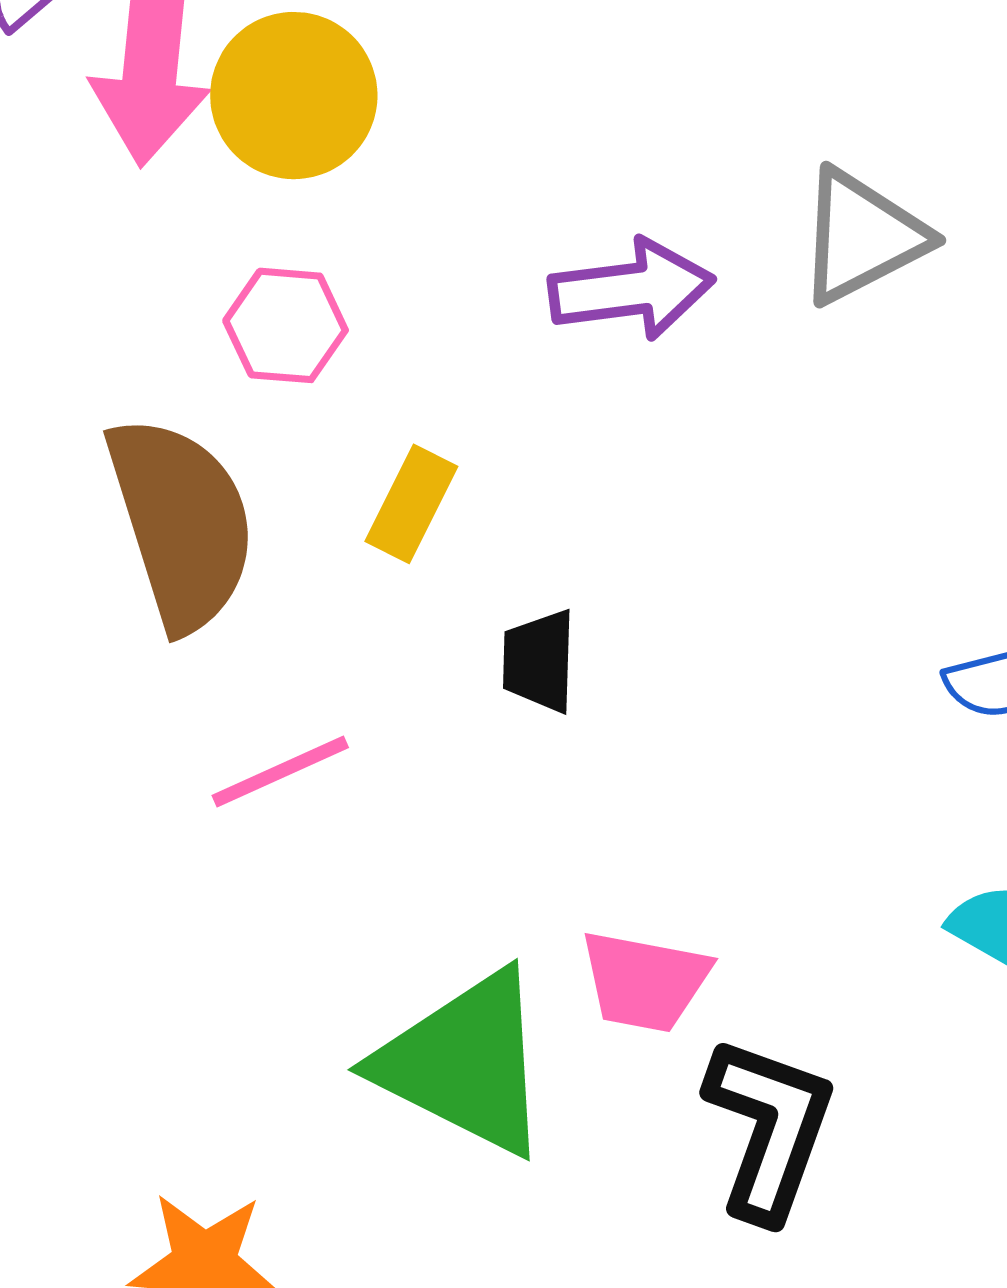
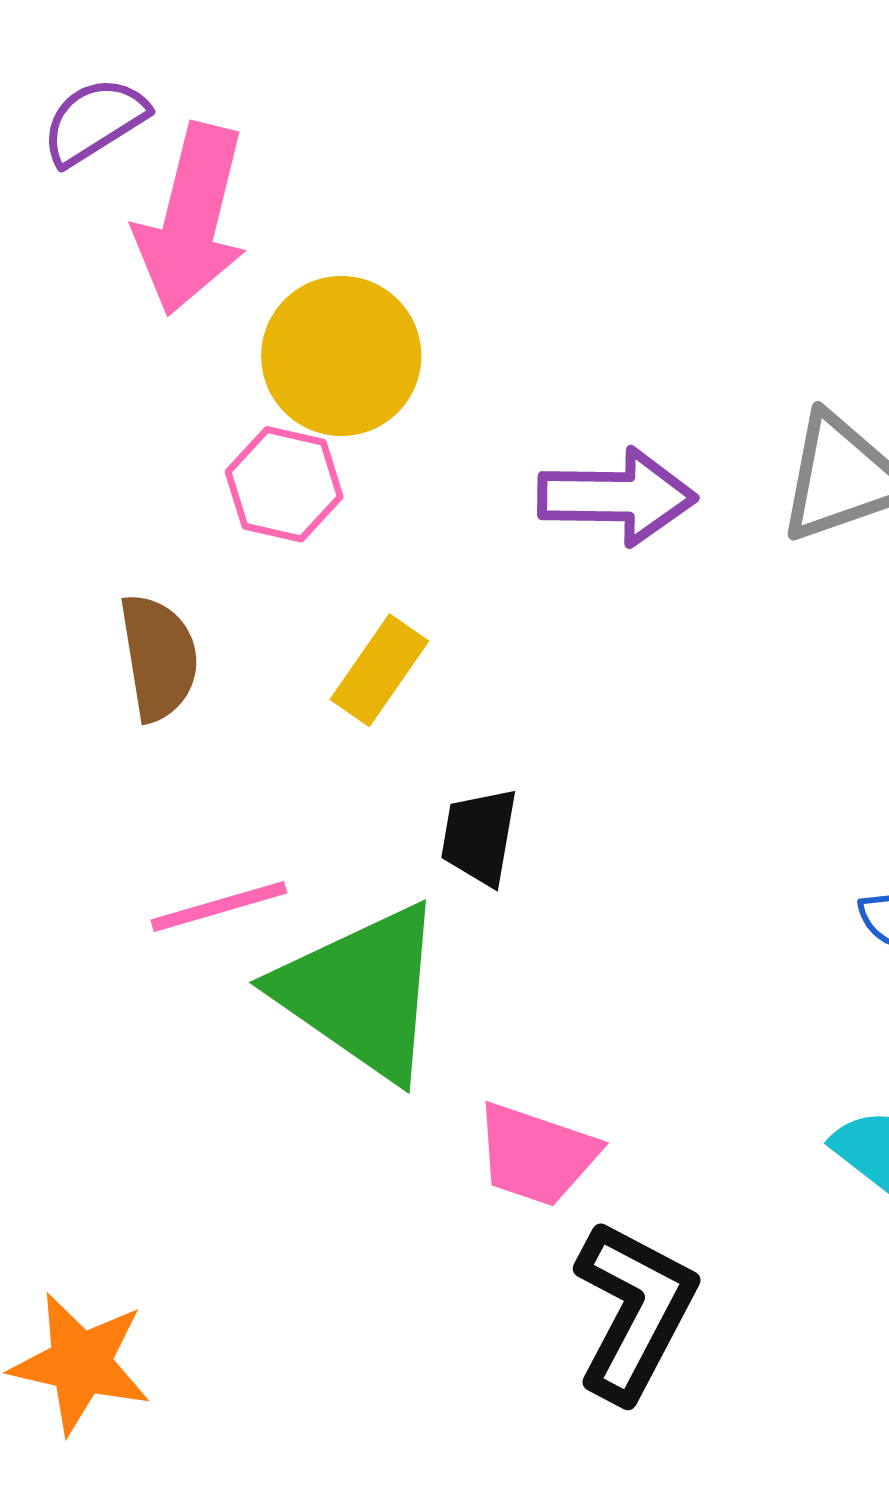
yellow circle: (294, 96) -> (341, 356), moved
brown semicircle: (181, 523) -> (159, 657), size x0.6
green triangle: (465, 1063) -> (361, 992), moved

